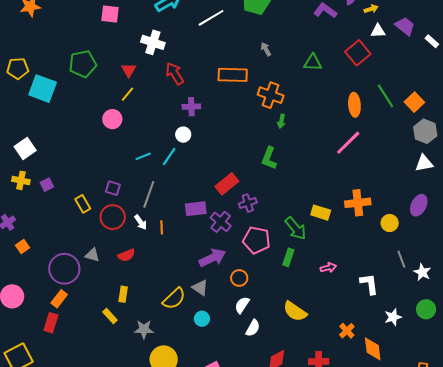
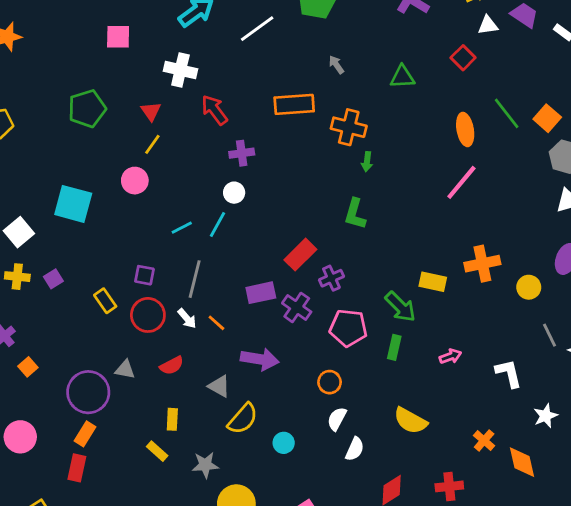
red square: (358, 53) -> (463, 58), size x0.7
cyan square: (43, 89) -> (73, 204), moved
orange line: (162, 227) -> (216, 323), turned -40
purple arrow: (212, 258) -> (260, 359), moved, turned 40
gray triangle: (200, 288) -> (219, 386), moved

